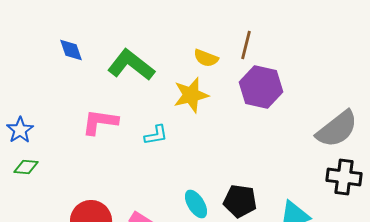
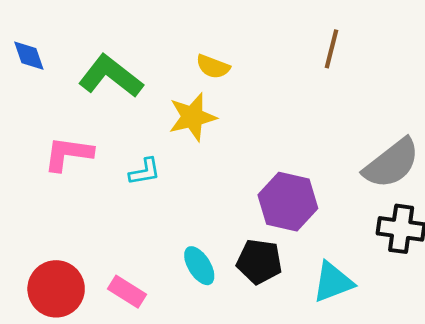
brown line: (246, 45) -> (332, 49), moved
purple hexagon: (261, 87) -> (288, 202), moved

